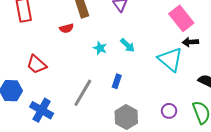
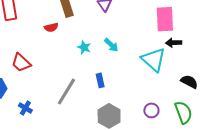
pink rectangle: (181, 18) -> (165, 19), turned 35
blue rectangle: (117, 81) -> (100, 80), turned -32
blue cross: (42, 110) -> (25, 108), size x0.6

